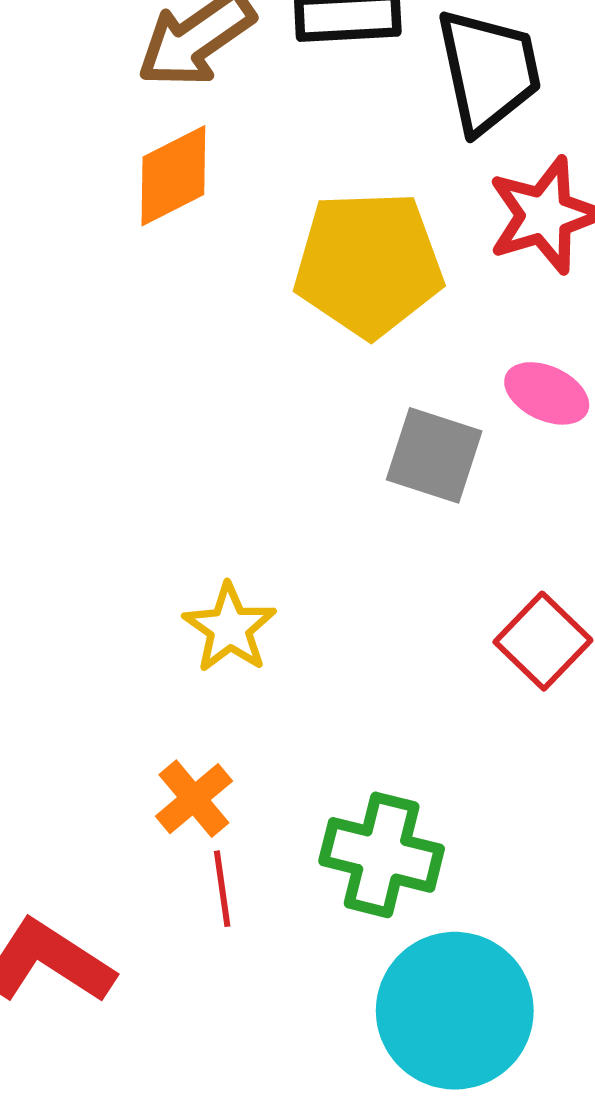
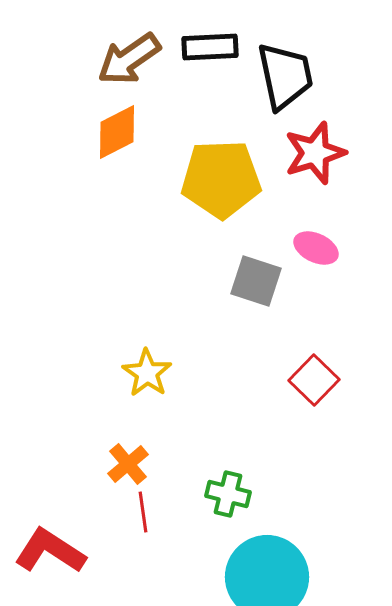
green cross: (382, 855) -> (228, 494), size x0.7

